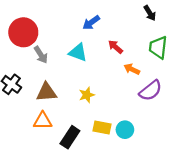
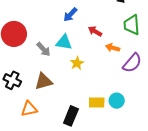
gray arrow: (41, 55) -> (43, 49), moved
yellow star: (87, 95) -> (77, 63), moved
orange triangle: (43, 121) -> (29, 109), moved

